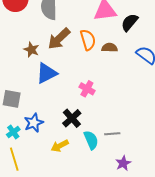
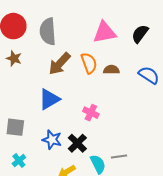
black semicircle: (130, 22) -> (140, 34), moved
brown star: (31, 50) -> (14, 58), moved
blue star: (34, 123) -> (52, 140), moved, turned -30

